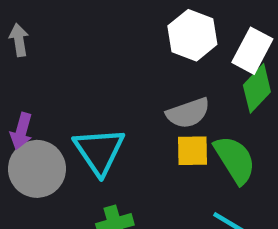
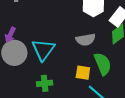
yellow square: (193, 151) -> (83, 73), moved

